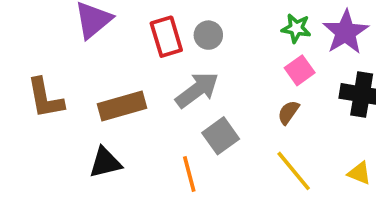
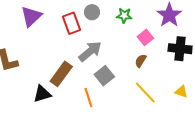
green star: (296, 28) -> (124, 16), moved
gray circle: (208, 35) -> (92, 12), moved
brown rectangle: (122, 106) -> (61, 74), moved, turned -35

